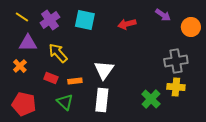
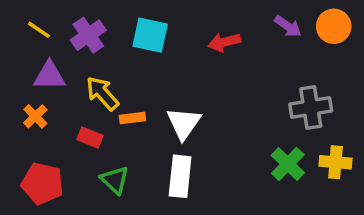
orange circle: (191, 27) -> (334, 26), moved
orange rectangle: (75, 81) -> (132, 118), moved
yellow cross: (176, 87) -> (335, 162), moved
green cross: (151, 99) -> (288, 164), moved

